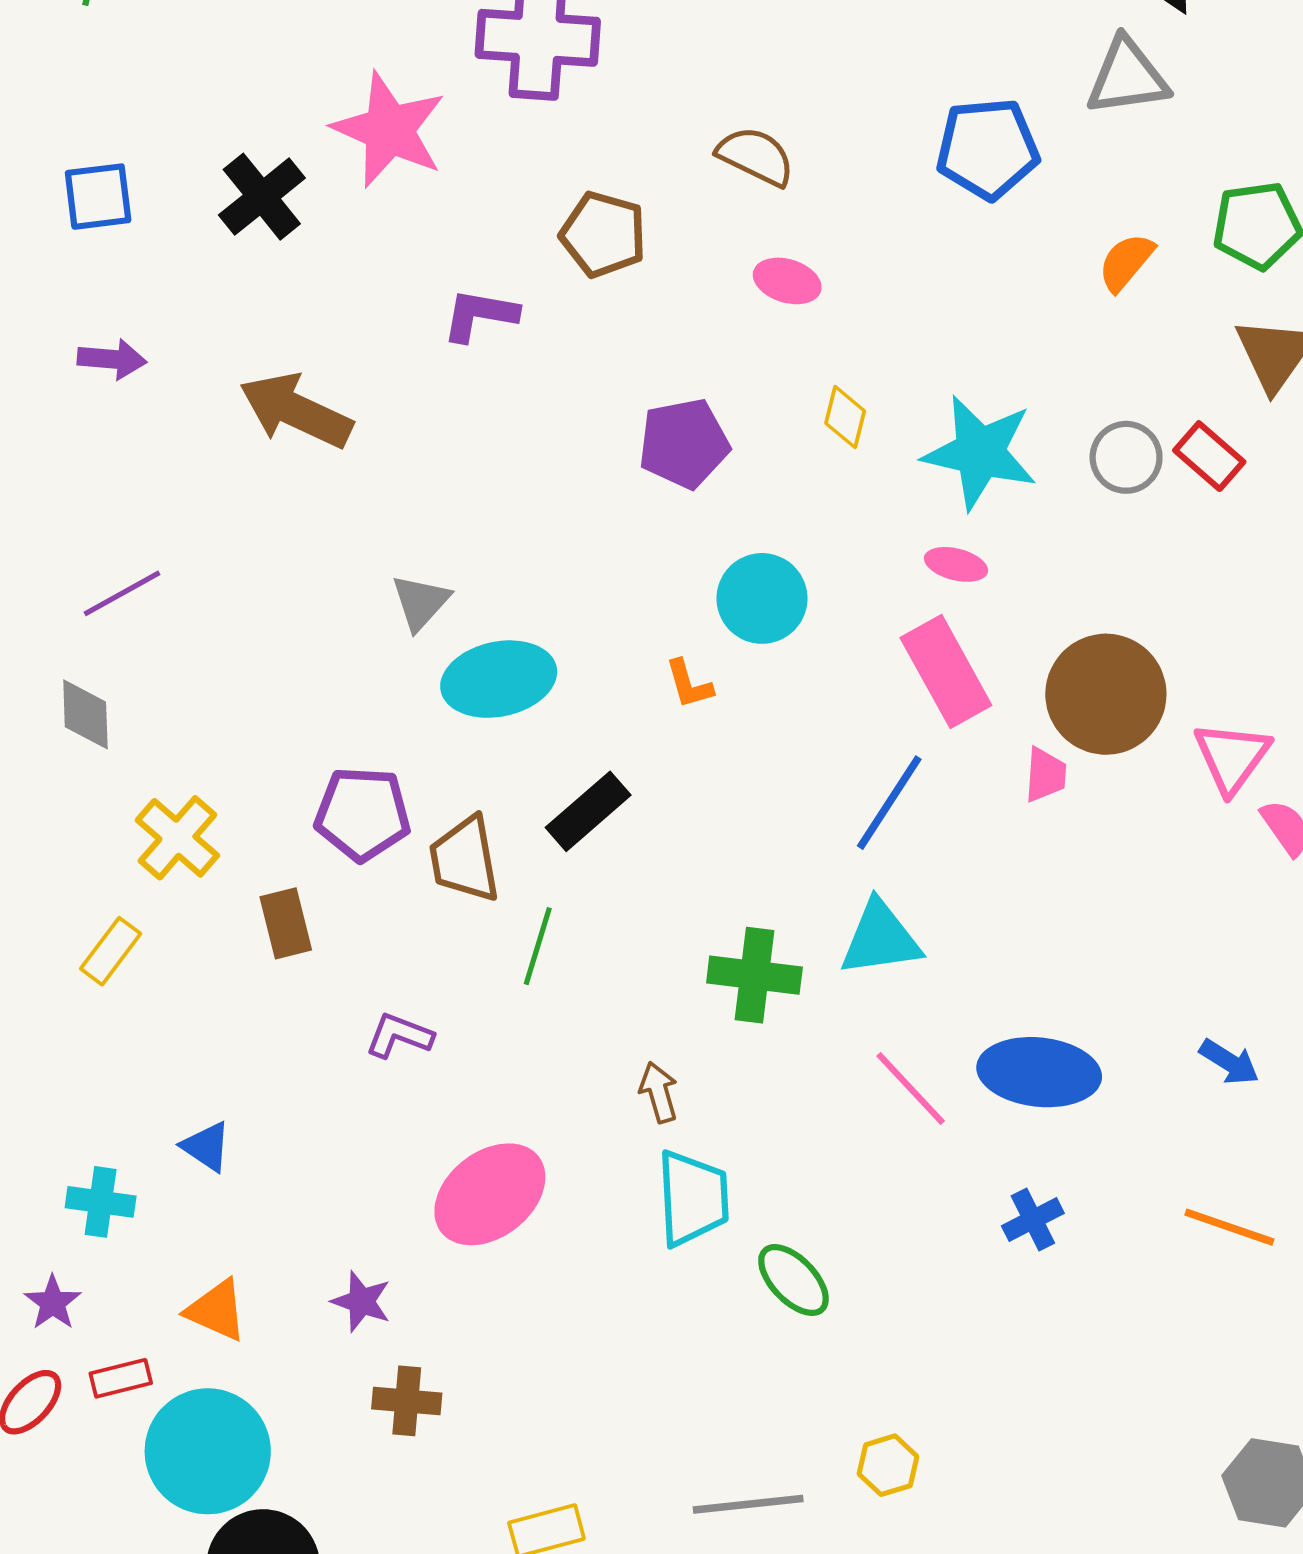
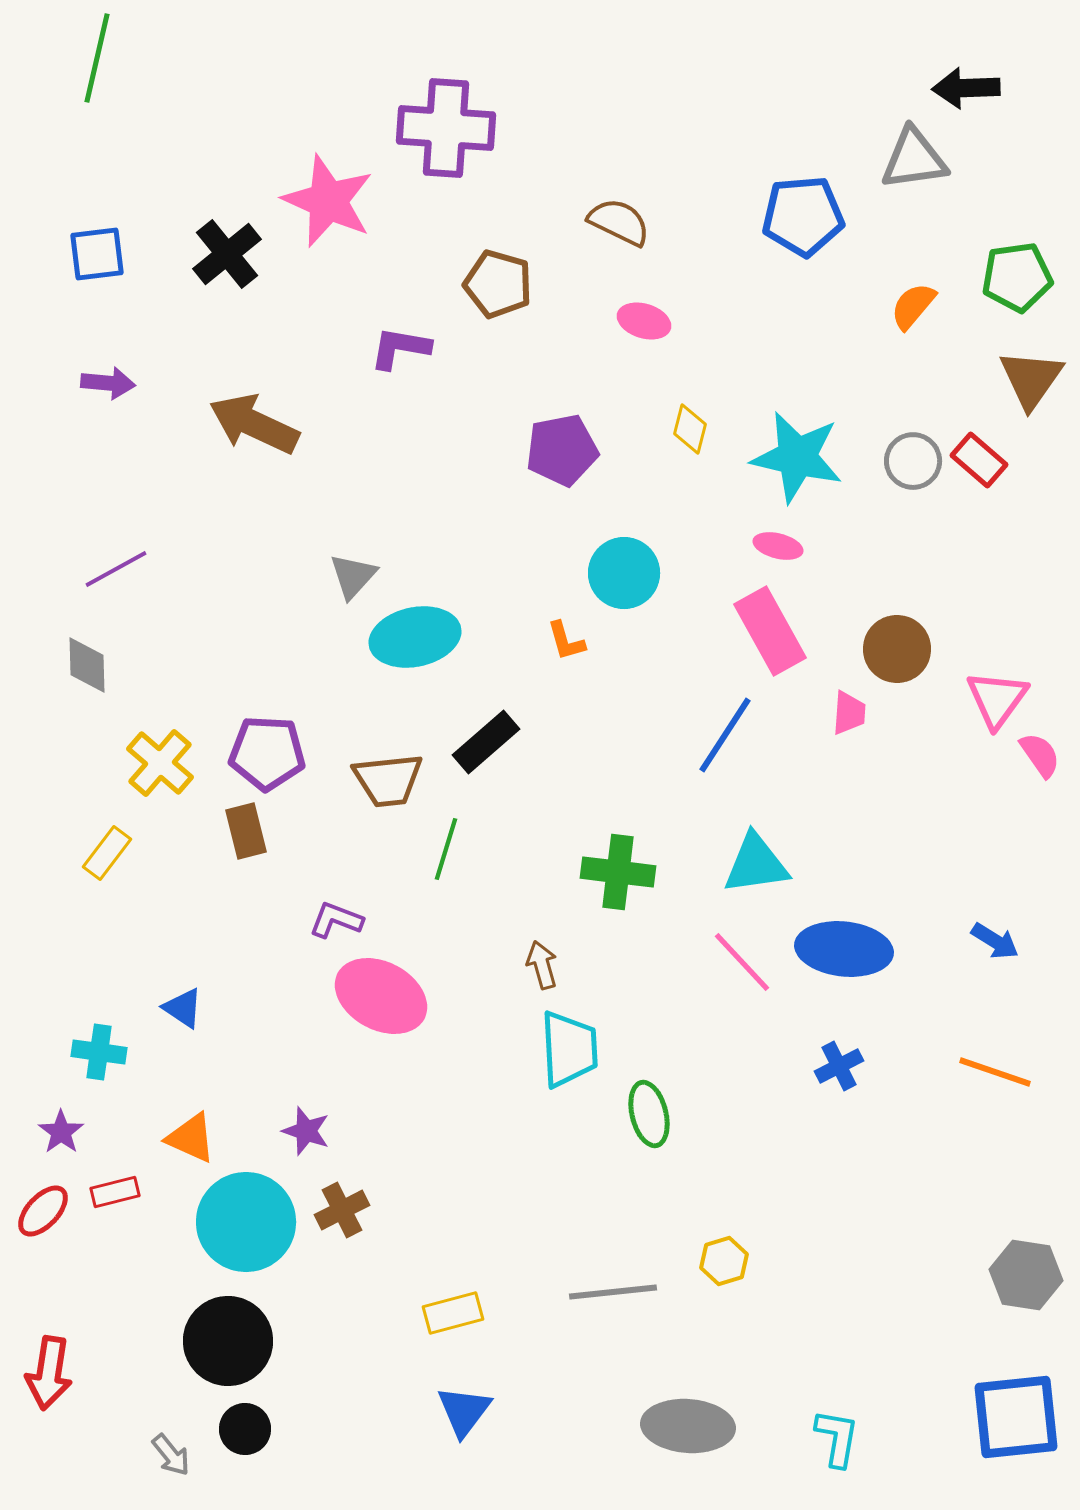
brown circle: (1106, 694) -> (897, 649), size x0.7
purple pentagon: (363, 814) -> (267, 753), moved
brown trapezoid: (465, 859) -> (388, 780), turned -86
cyan triangle: (880, 939) -> (756, 864), moved
pink ellipse: (490, 1194) -> (381, 996), moved, turned 66
green ellipse: (793, 1280) -> (649, 1114), turned 30
brown cross: (407, 1401) -> (342, 1210), turned -32
cyan circle: (208, 1451) -> (246, 1222), moved

